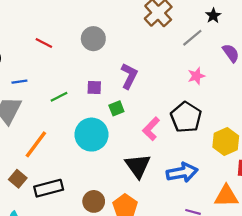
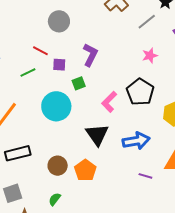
red line: (44, 43) -> (40, 51), moved

